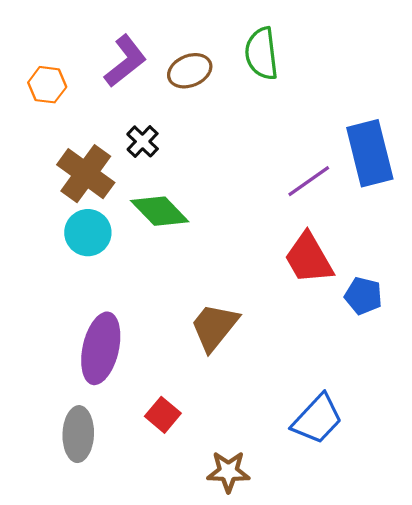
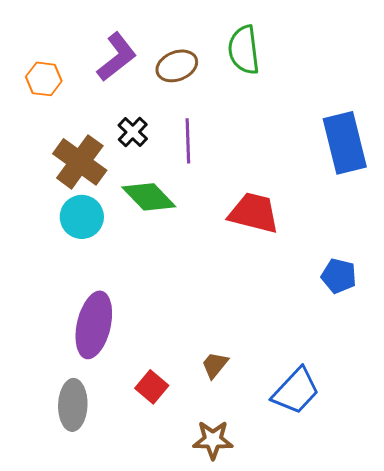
purple line: (309, 181) -> (188, 141), moved, turned -57
red trapezoid: (309, 258) -> (254, 213), moved, turned 134
brown trapezoid: (214, 327) -> (215, 365), moved, size x0.6

